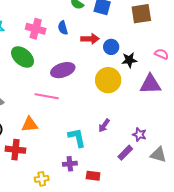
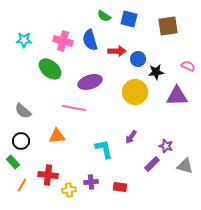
blue semicircle: (63, 28) -> (90, 40), size x1.5
red cross: (15, 150) -> (48, 175), moved
purple cross: (70, 164) -> (91, 182), moved

